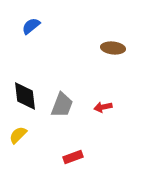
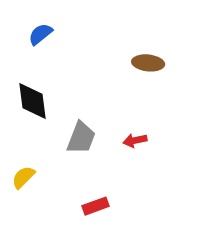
black diamond: (25, 96) -> (33, 101), moved

